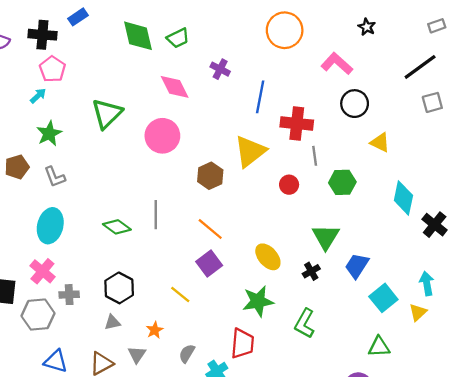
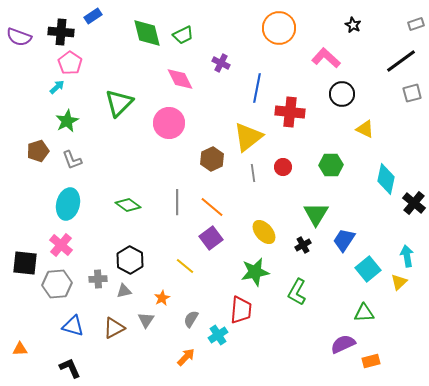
gray line: (315, 156) -> (253, 173), moved
gray line: (156, 215) -> (177, 202), moved
gray cross: (69, 295) -> (98, 279), moved

